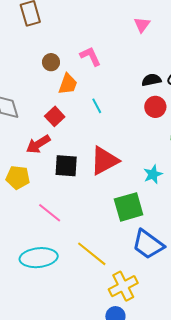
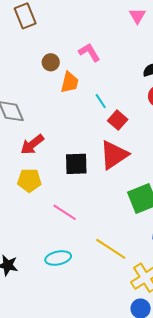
red square: (55, 116) -> (118, 120), moved
red arrow: (38, 144) -> (32, 144), moved
cyan ellipse: (39, 258) -> (58, 258), size x0.7

